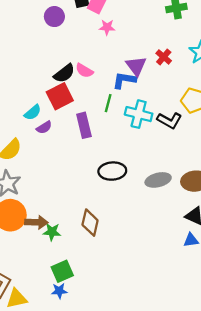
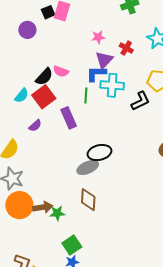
pink star: (107, 27) -> (98, 37), moved
purple triangle: (136, 66) -> (104, 60), turned 30
cyan semicircle: (33, 112) -> (22, 96), moved
cyan cross: (139, 114) -> (112, 85), moved
black L-shape: (169, 120) -> (140, 101), turned -45
gray ellipse: (158, 180) -> (88, 168), moved

